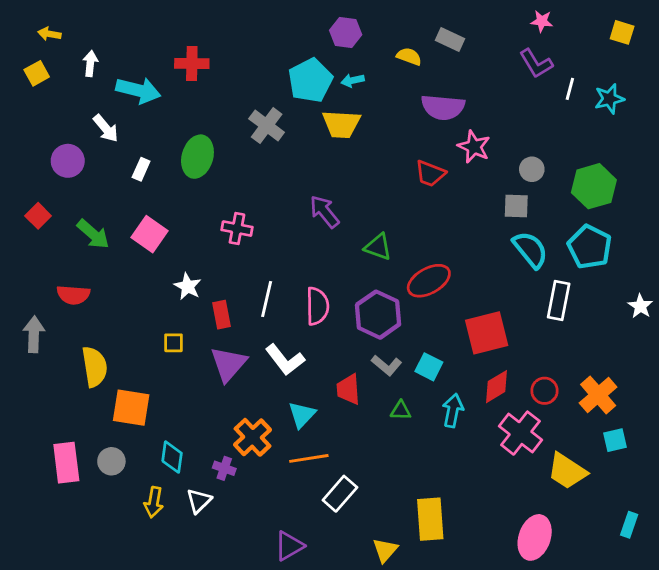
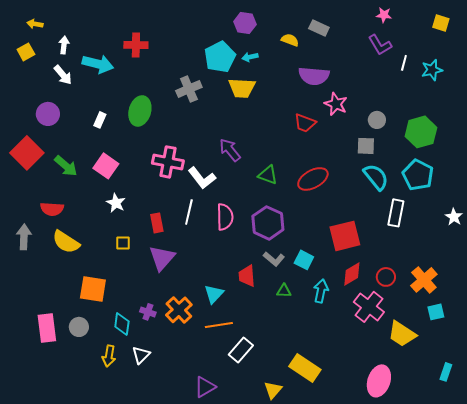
gray cross: (267, 126) -> (189, 89), turned 30
white arrow: (106, 128) -> (63, 75), moved
red square: (38, 216) -> (27, 153), size x1.8
pink cross: (237, 229) -> (168, 162), size x1.4
red ellipse: (429, 281) -> (313, 179), moved
white star: (188, 286) -> (116, 203), moved
white L-shape: (285, 360) -> (202, 178), moved
yellow semicircle: (95, 367) -> (66, 242), moved, turned 132
purple cross: (224, 468) -> (148, 312), moved
yellow rectangle: (430, 519) -> (305, 368), turned -52

